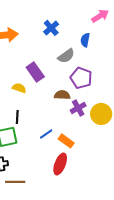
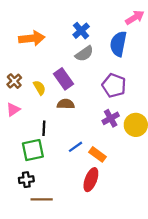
blue semicircle: (85, 40) -> (118, 44), size x1.6
gray semicircle: (66, 56) -> (84, 54), moved
yellow semicircle: (19, 88) -> (39, 88), moved, turned 40
brown semicircle: (62, 95) -> (66, 104), moved

